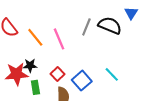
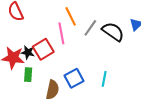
orange line: (35, 37) -> (71, 16), moved
red square: (58, 74) -> (43, 49), moved, size x1.5
cyan line: (112, 74) -> (104, 79), turned 42

